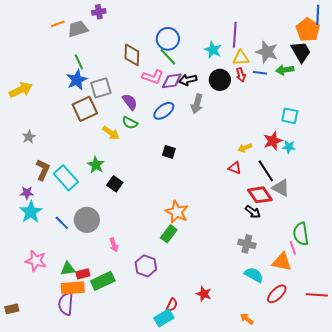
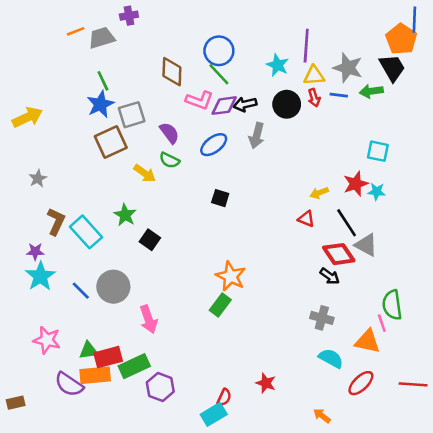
pink arrow: (114, 245) -> (149, 319), size x1.5
purple hexagon: (146, 266) -> (160, 387), moved
red rectangle: (83, 274) -> (108, 357), size x1.5
purple semicircle: (66, 304) -> (69, 384), moved, turned -60

